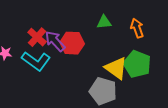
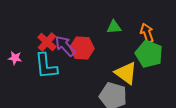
cyan L-shape: (36, 61) -> (46, 66), turned 48
green pentagon: (137, 64) -> (149, 54), moved

